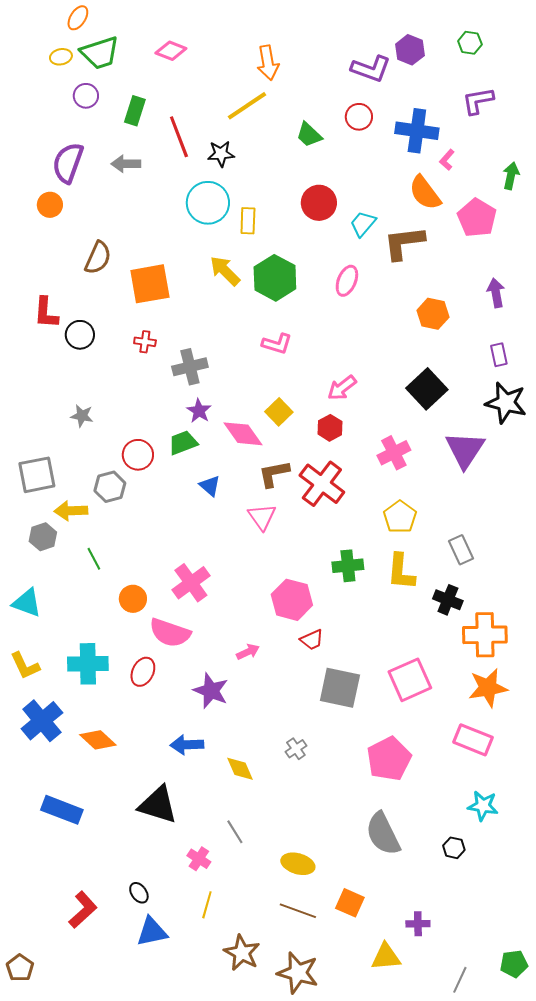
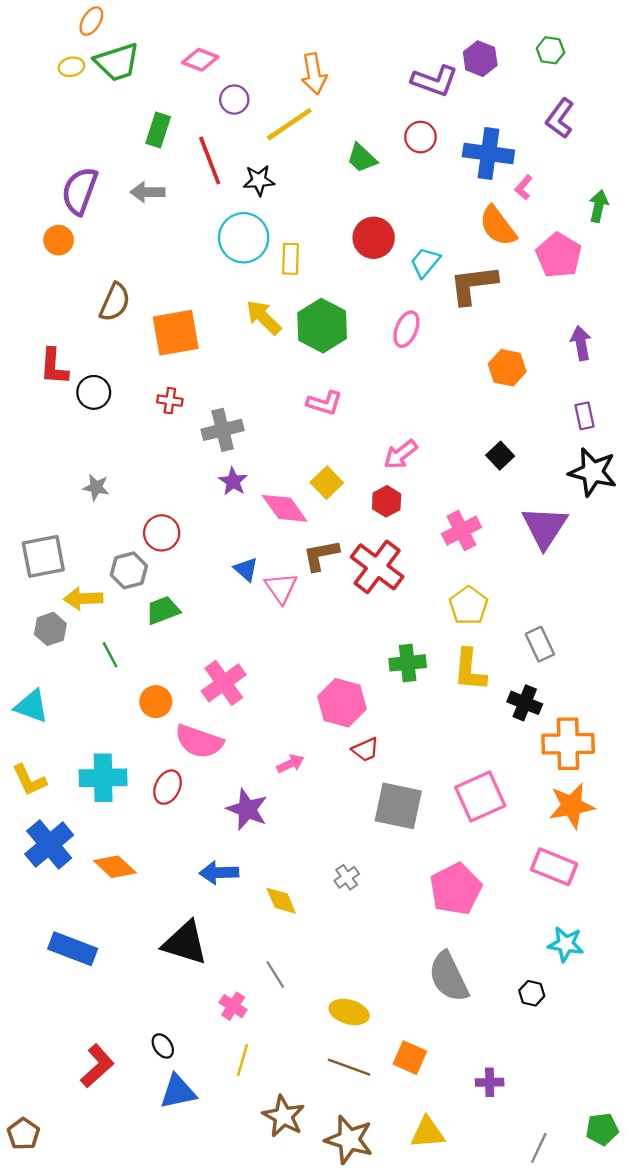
purple circle: (86, 96) -> (234, 100), moved
purple L-shape: (478, 101) -> (560, 118), turned -44
black square: (427, 389) -> (500, 456), size x0.6
green trapezoid: (183, 443) -> (163, 610), moved
pink triangle: (262, 517) -> (281, 588), moved
yellow triangle: (386, 957) -> (428, 1133), moved

